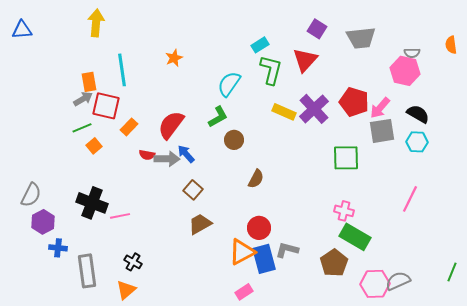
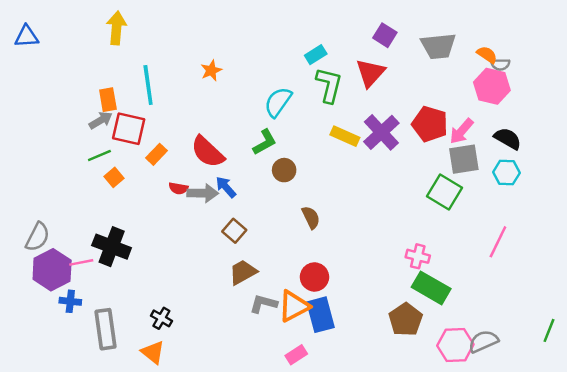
orange semicircle: (451, 45) -> (487, 55), moved, turned 132
red semicircle: (171, 125) -> (208, 152), turned -84
green square: (346, 158) -> (444, 192), moved, turned 32
brown semicircle: (256, 179) -> (311, 217), turned -54
pink line: (120, 216) -> (81, 262), moved
purple hexagon: (43, 222) -> (52, 270), size x1.4
gray L-shape: (287, 250) -> (263, 304), moved
orange triangle: (126, 290) -> (153, 352), turned -40

